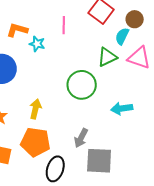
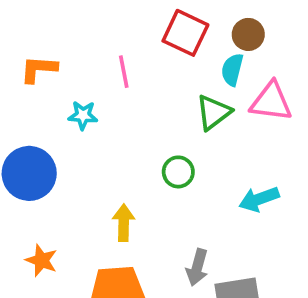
orange L-shape: (17, 30) -> (39, 69), moved
green circle: (82, 85) -> (178, 172), size x0.6
yellow arrow: (35, 109) -> (124, 223), moved

